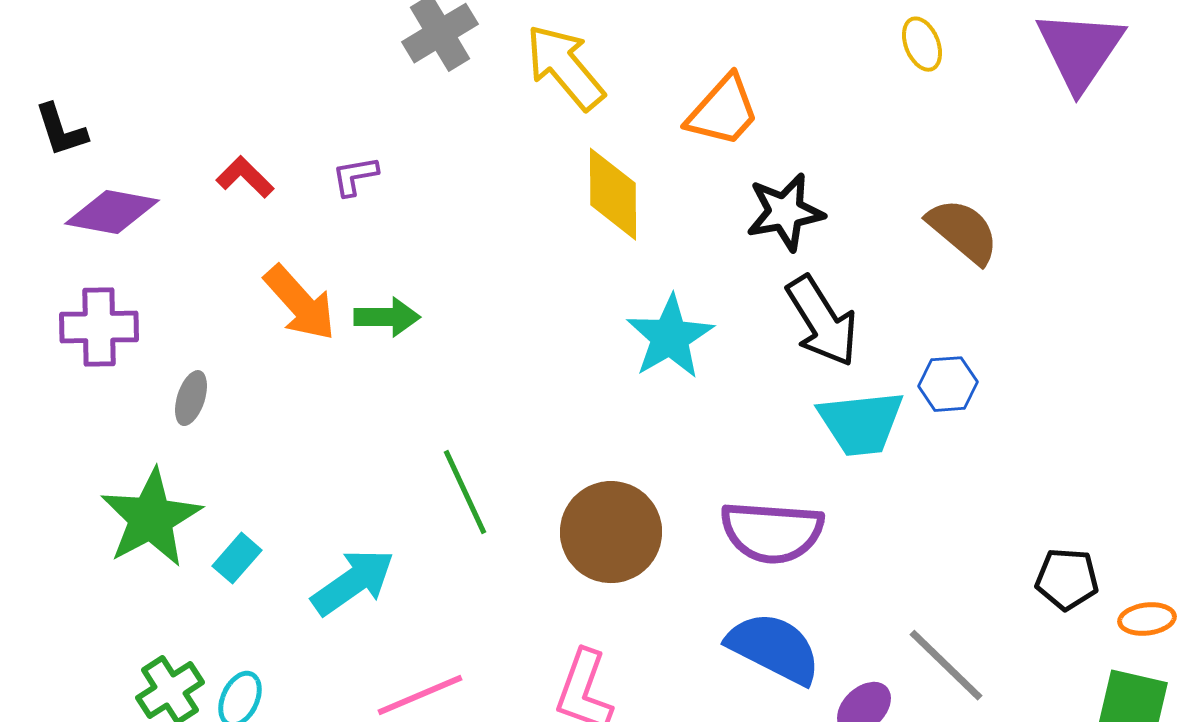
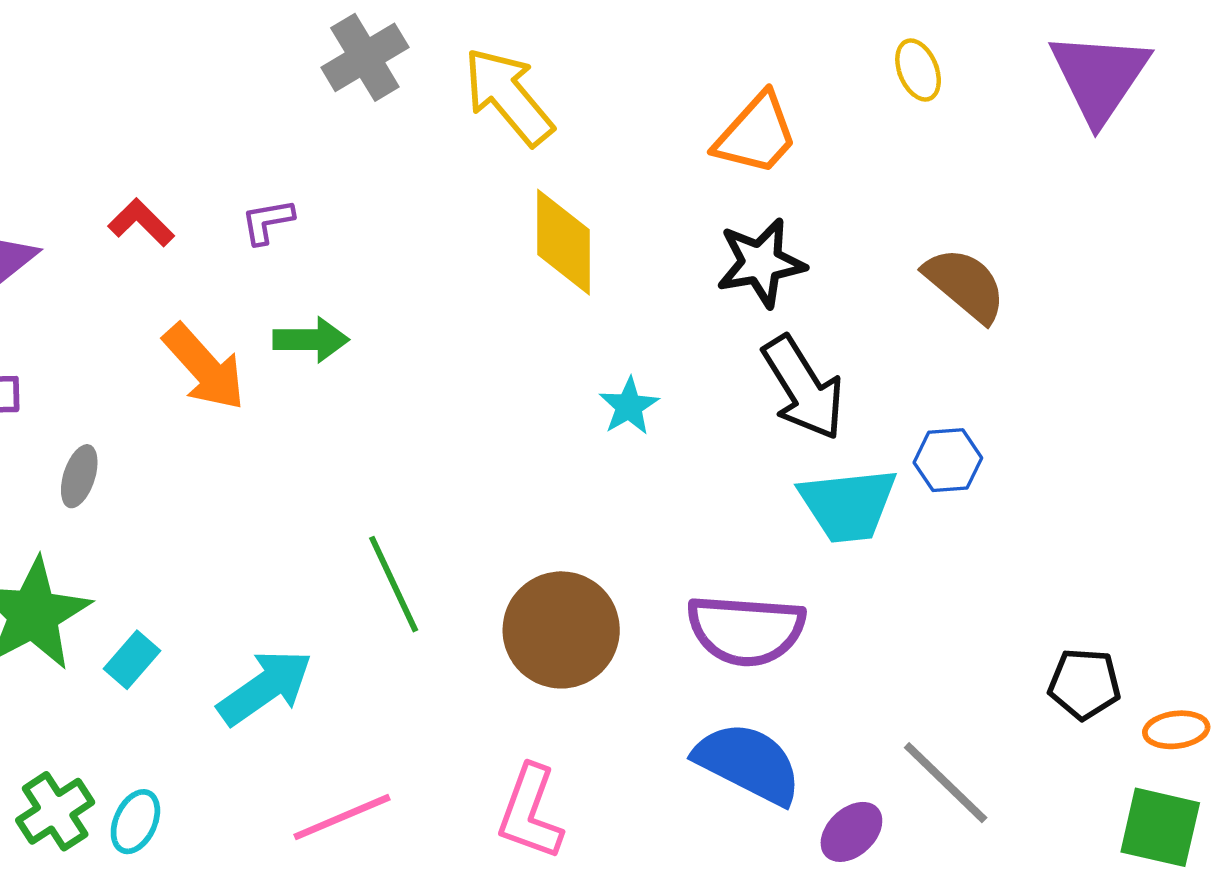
orange trapezoid: (723, 111) -> (756, 134), moved
green arrow: (387, 317) -> (311, 340), moved
cyan star: (670, 337) -> (629, 406), size x0.6

